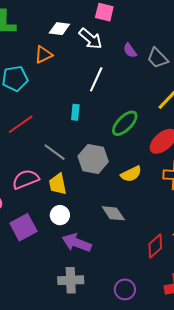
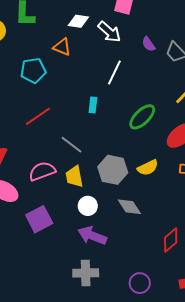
orange triangle: (43, 55) -> (62, 47), turned 48
gray hexagon: (93, 159) -> (113, 170), moved
white circle: (60, 215) -> (88, 206), moved

